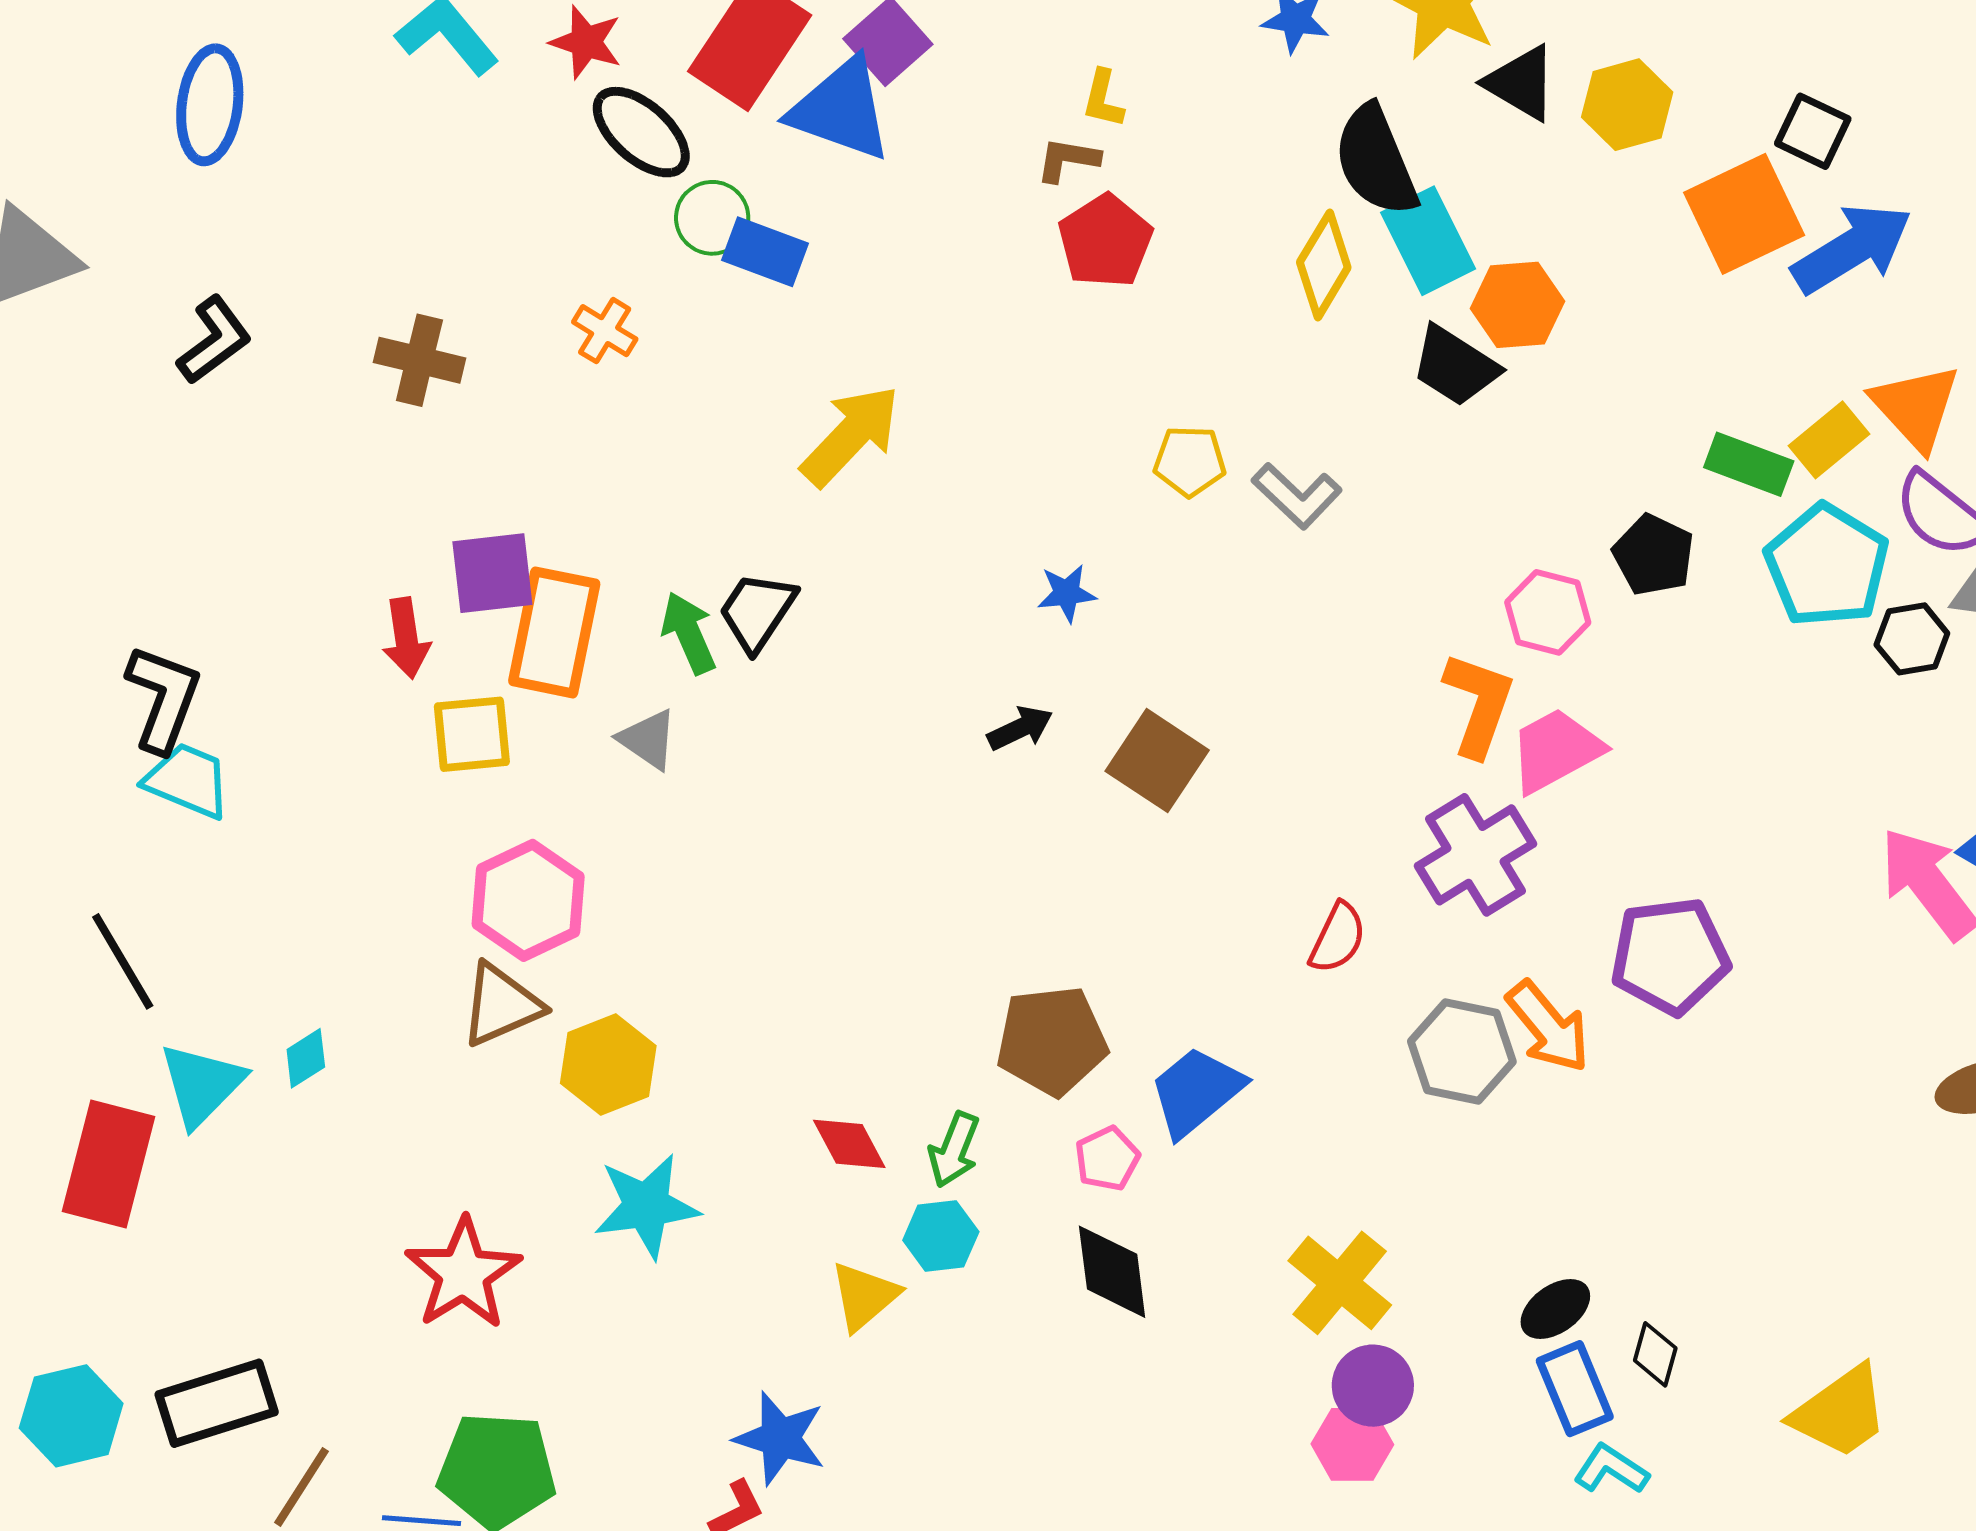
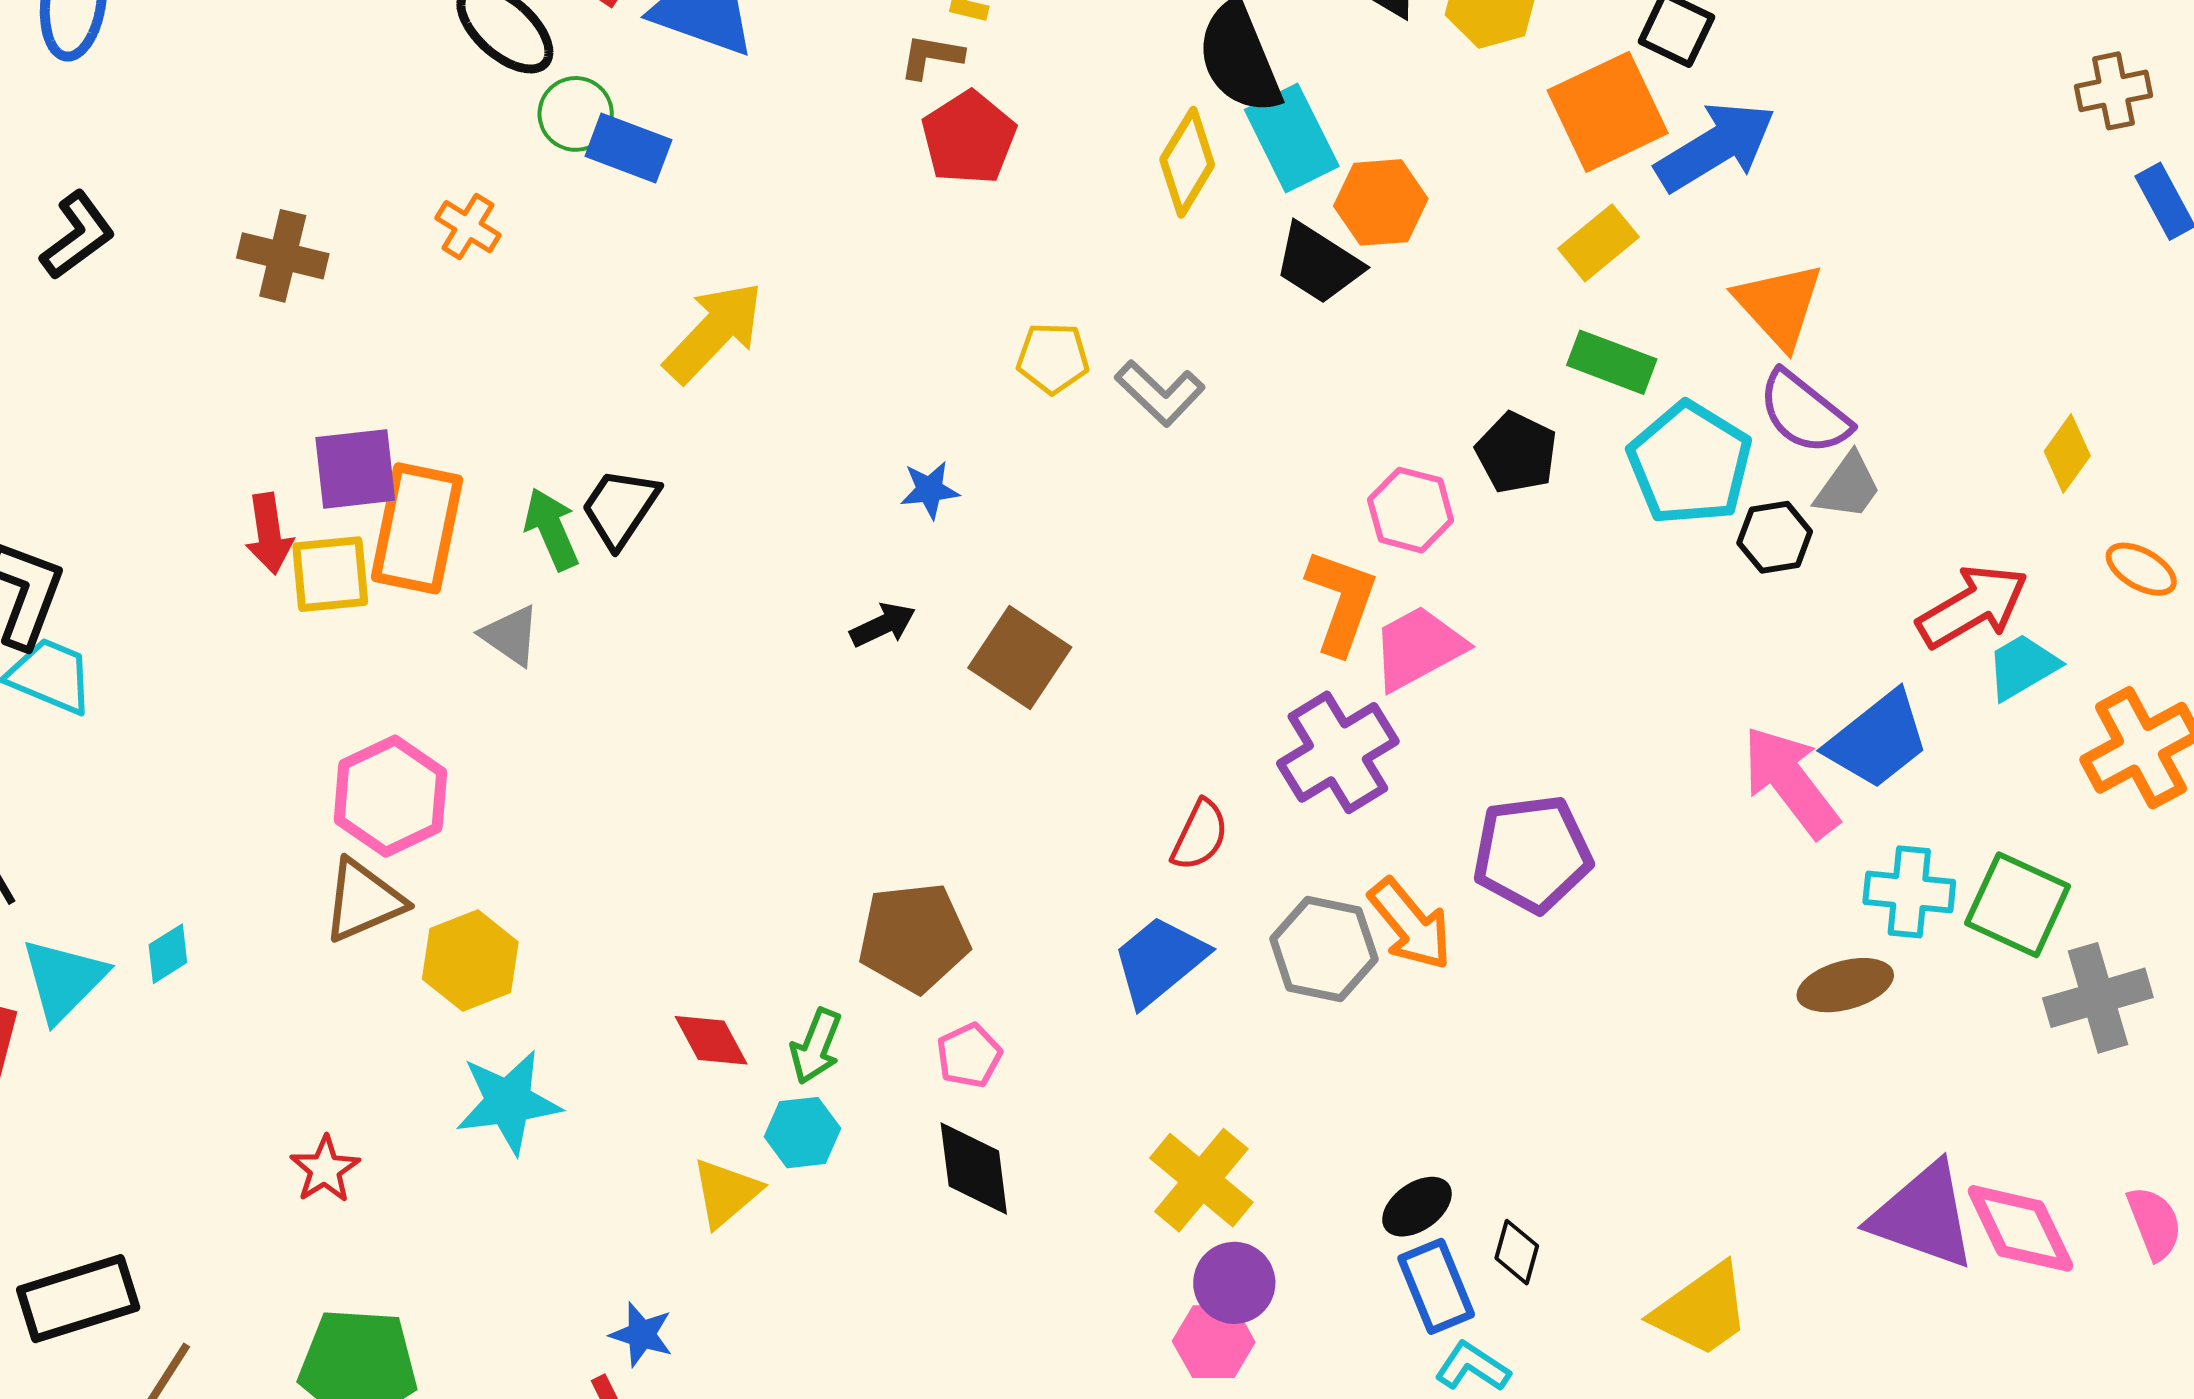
yellow rectangle: (1829, 440) -> (1599, 243), moved
yellow square: (472, 734) -> (330, 574), moved
blue trapezoid: (1196, 1092) -> (1159, 961), moved
red star: (463, 1274) -> (325, 1169), size x0.6
blue star: (780, 1438) -> (642, 1334), size x0.7

